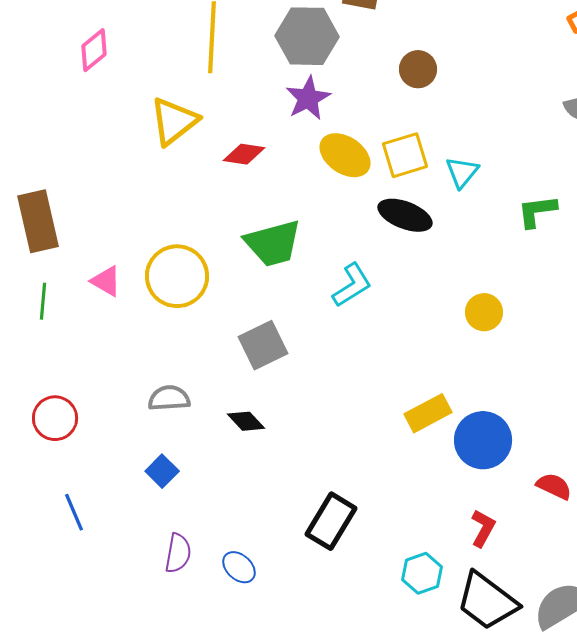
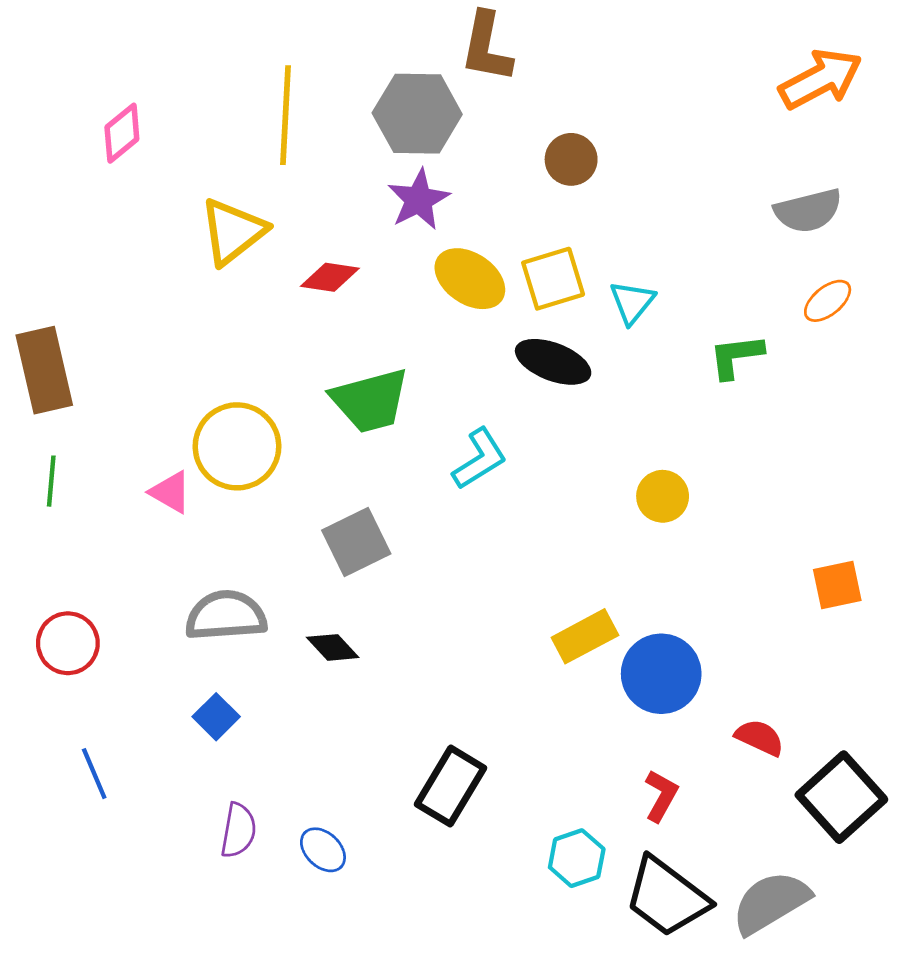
pink triangle: (106, 281) -> (170, 492), moved
gray semicircle: (169, 398) -> (226, 616), size x1.4

